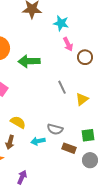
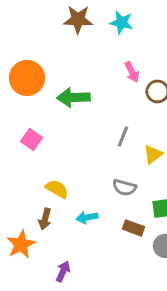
cyan star: (61, 23) -> (121, 22), moved
gray line: (62, 87) -> (123, 136), turned 48
gray semicircle: (55, 129) -> (124, 187), moved

